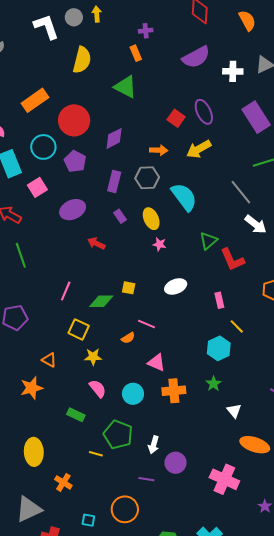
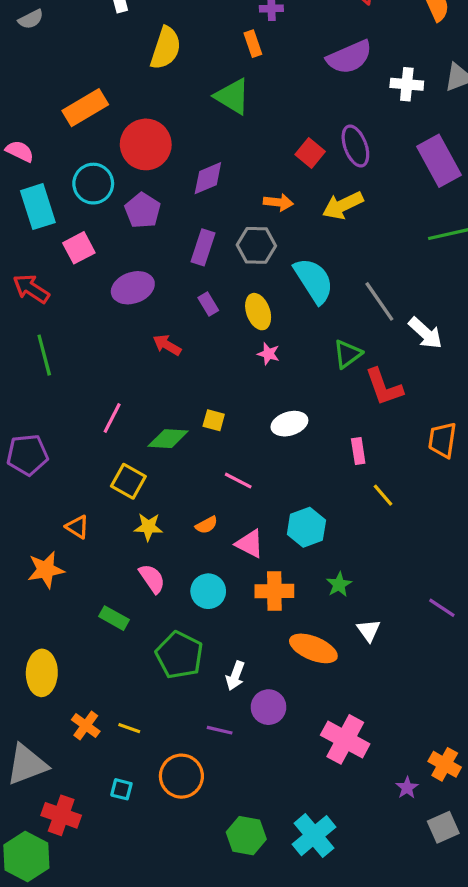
gray line: (241, 192) -> (379, 301), moved
orange semicircle: (128, 338) -> (206, 525), moved
cyan hexagon: (219, 348) -> (306, 527), moved
orange ellipse: (255, 445) -> (313, 648), moved
yellow line: (96, 454) -> (129, 728), moved

